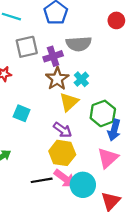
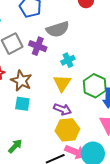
purple cross: (53, 56) -> (38, 46), turned -36
brown star: (57, 79) -> (21, 81), moved
cyan cross: (81, 79) -> (68, 60), turned 32

